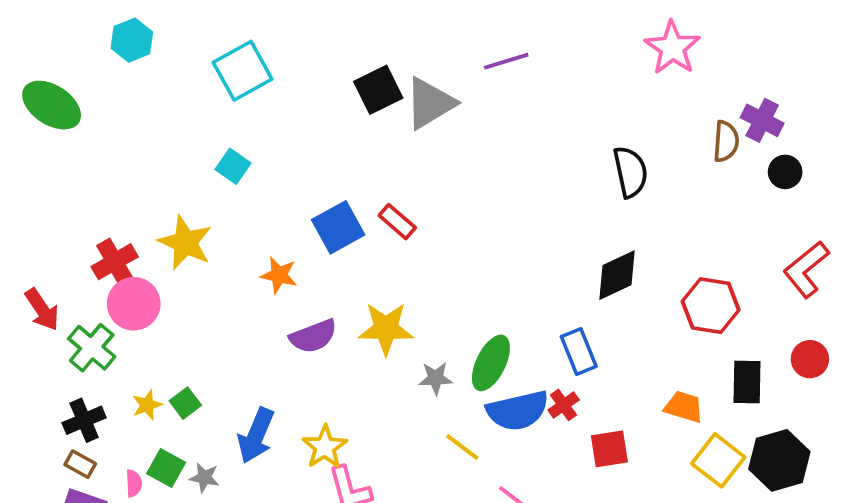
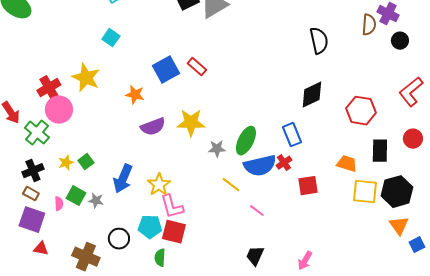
yellow square: (718, 460) -> (365, 192), turned -32

